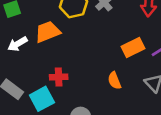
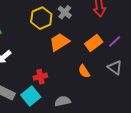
orange trapezoid: (48, 32) -> (59, 42), moved

